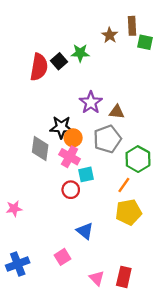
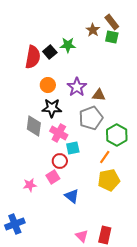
brown rectangle: (132, 26) -> (112, 22), turned -35
green square: (145, 42) -> (112, 37), moved
orange circle: (73, 138) -> (48, 85), moved
pink star: (14, 209) -> (30, 185), moved
pink square: (62, 257) -> (53, 177), moved

